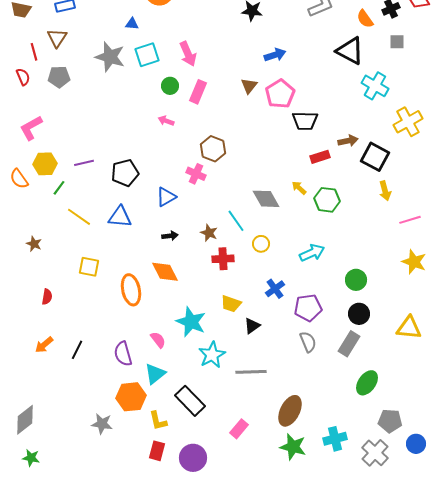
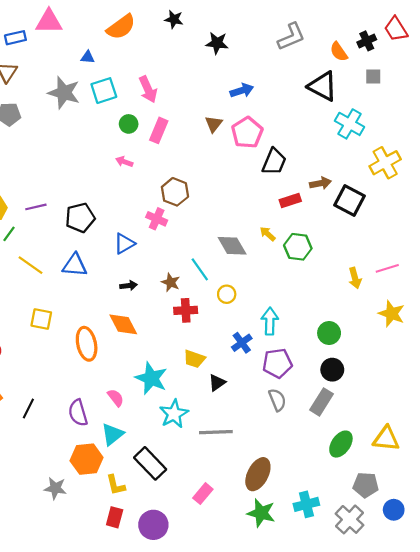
black trapezoid: (305, 121) -> (274, 162), turned -68
yellow arrow: (385, 191) -> (355, 278), moved
cyan arrow: (312, 253) -> (270, 321), moved, turned -65
yellow triangle: (409, 328) -> (386, 439), moved

